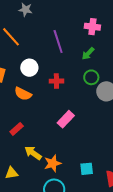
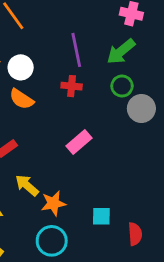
purple line: (58, 41) -> (76, 50), moved
green arrow: (88, 54) -> (121, 51), size x1.5
white circle: (29, 68) -> (21, 67), moved

